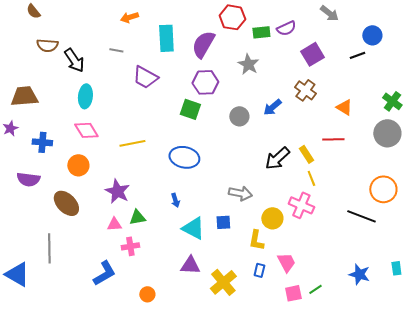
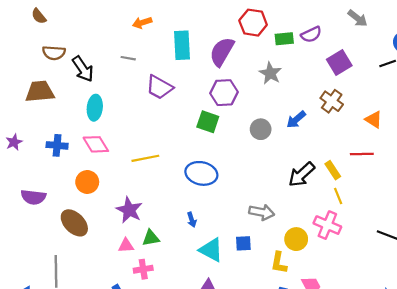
brown trapezoid: (24, 96) -> (40, 92), moved
blue cross: (42, 142) -> (57, 145), moved

